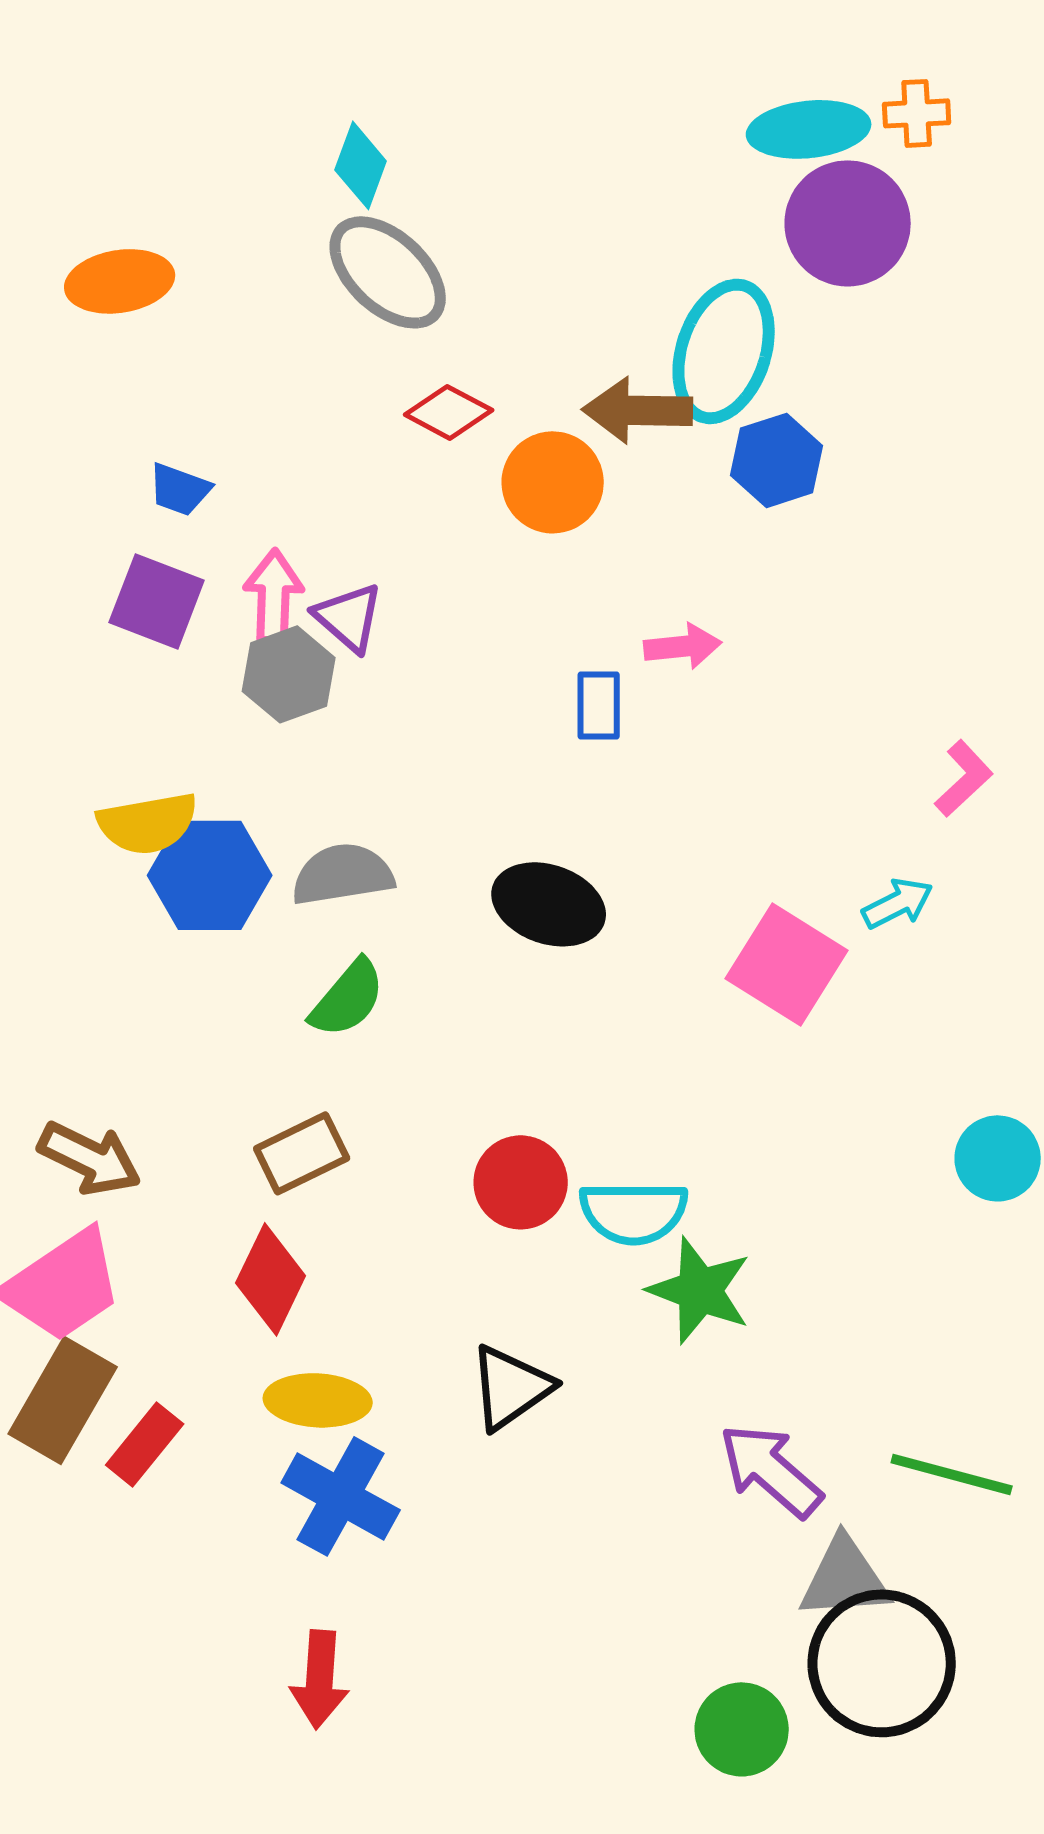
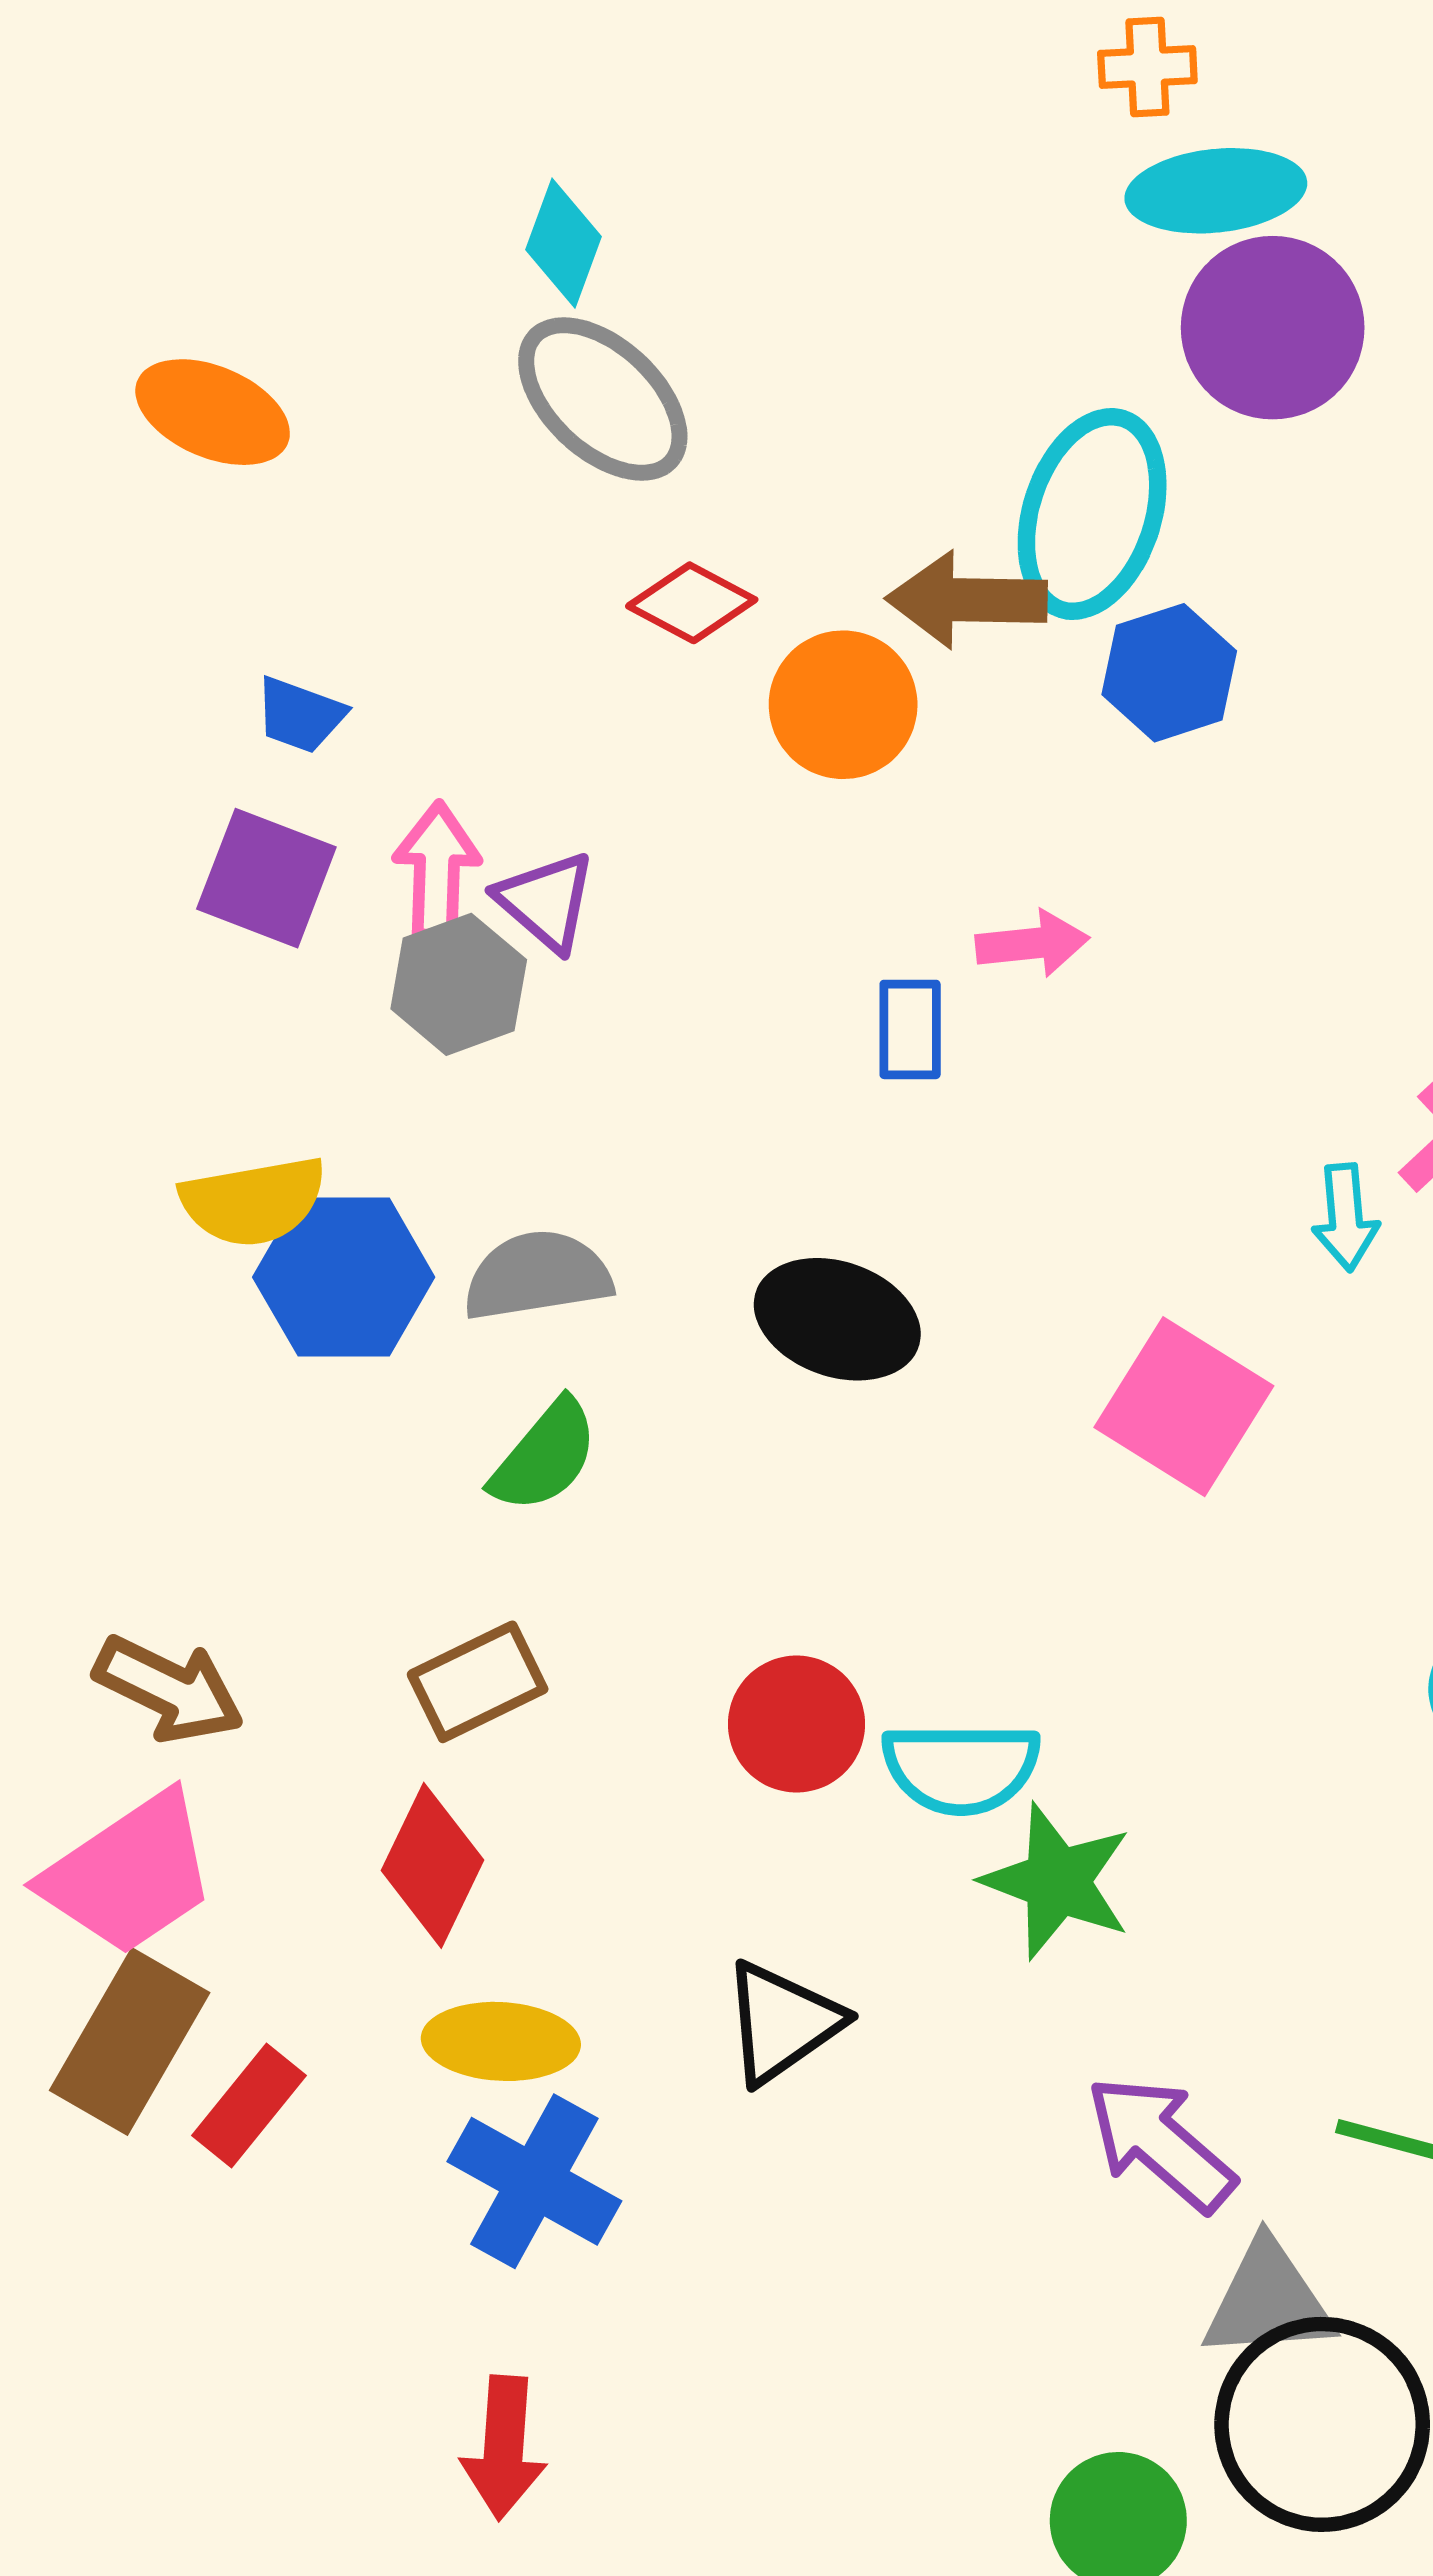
orange cross: (917, 113) -> (1147, 67), moved
orange ellipse: (120, 281) -> (213, 412), turned 32
cyan arrow: (898, 903) -> (1345, 1217), moved, turned 112

